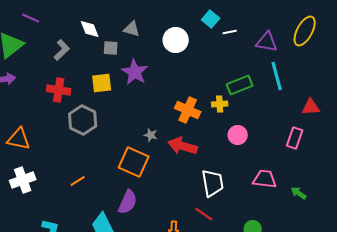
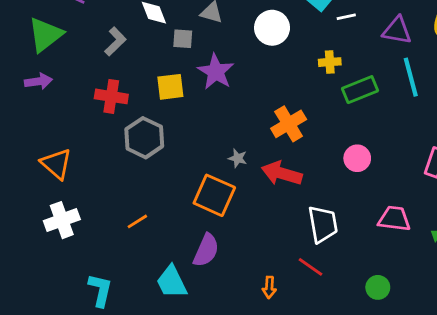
yellow cross: (220, 104) -> (330, 62), moved
orange cross: (188, 110) -> (289, 124), turned 35
orange triangle: (19, 139) -> (56, 164), turned 30

